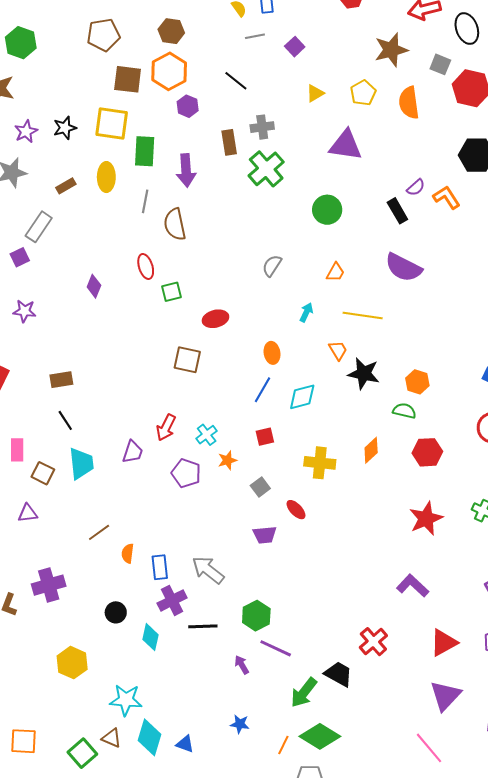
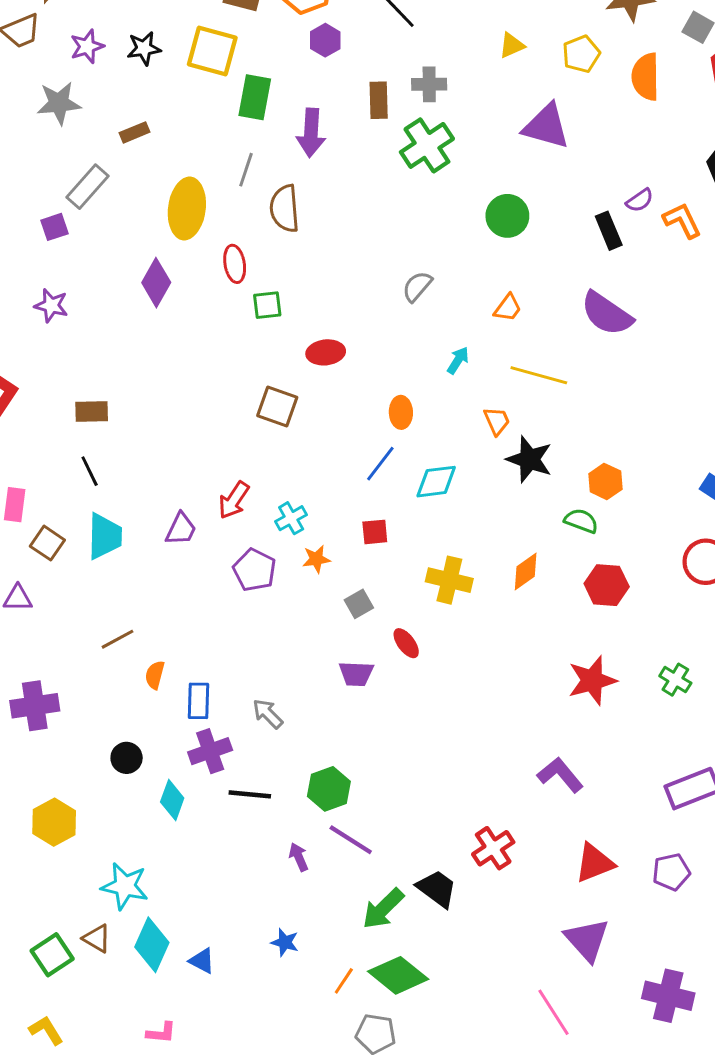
yellow ellipse: (106, 177) -> (187, 208), moved, size x1.4
purple diamond: (94, 286) -> (156, 283), size x1.4
gray arrow: (208, 570) -> (268, 714), size x0.7
purple triangle: (445, 696) -> (587, 940), turned -32

